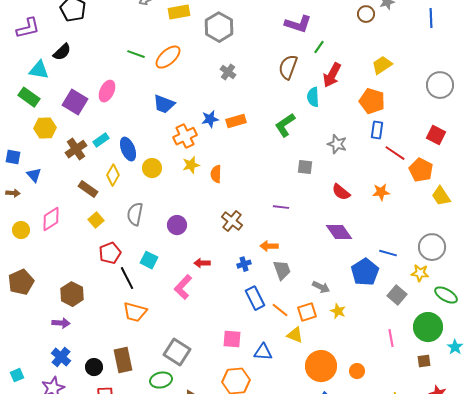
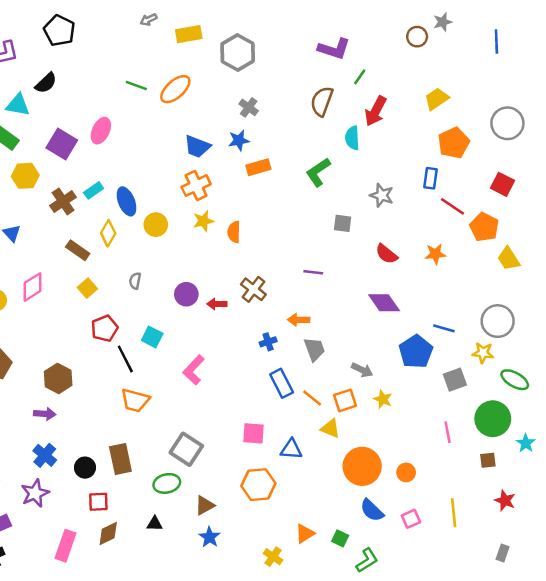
orange pentagon: (372, 101) -> (454, 143), moved, turned 30
blue trapezoid: (164, 104) -> (197, 146), moved
blue star: (210, 119) -> (239, 140), moved
gray semicircle: (135, 214) -> (135, 281), size x0.6
red arrow: (202, 263) -> (217, 304), moved
gray square: (397, 295) -> (455, 380), turned 30

